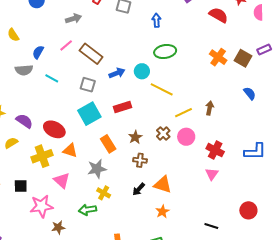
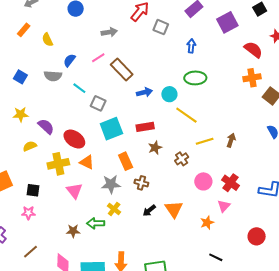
orange cross: (218, 57) -> (252, 78), moved, turned 36
gray square: (88, 85) -> (98, 103), moved
brown star: (135, 137) -> (155, 148), moved
pink circle: (186, 137) -> (203, 181), moved
brown cross: (140, 160) -> (141, 183), moved
orange triangle: (163, 184) -> (174, 209), turned 30
pink star: (41, 206) -> (28, 213), moved, size x0.6
red circle: (248, 210) -> (257, 236), moved
orange star: (162, 211) -> (207, 223), moved
brown star: (58, 227) -> (73, 231), moved

